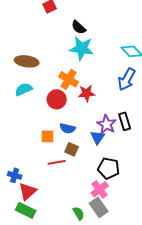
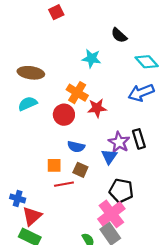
black semicircle: (79, 27) -> (119, 35), moved
cyan star: (82, 48) -> (92, 58), size x0.7
blue arrow: (127, 79) -> (141, 93), turned 40
orange square: (48, 136) -> (54, 165), moved
pink cross: (100, 189) -> (111, 214), size x1.4

